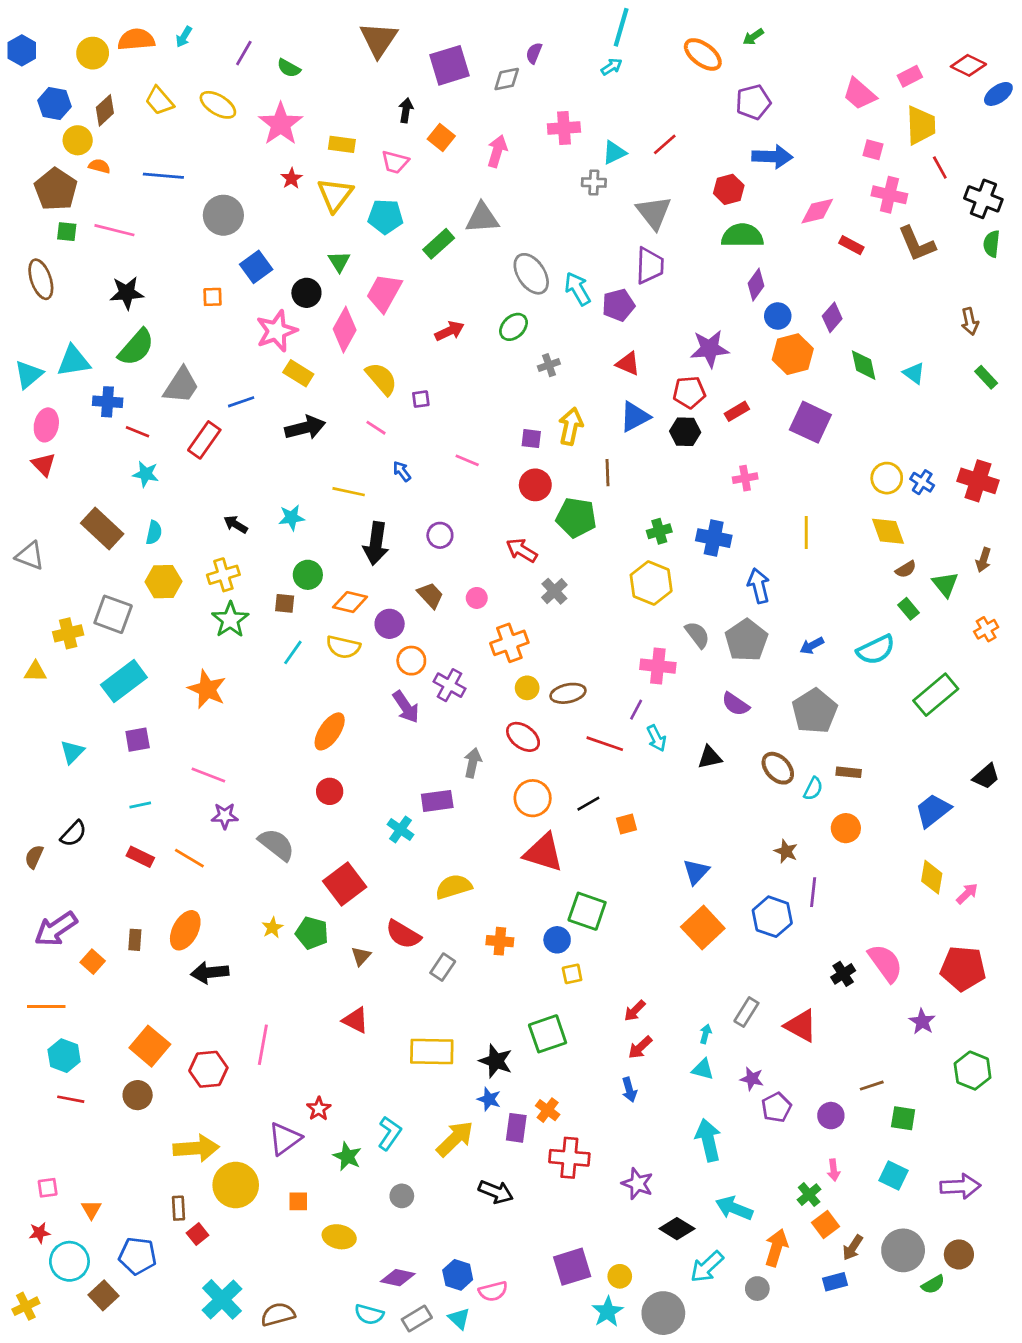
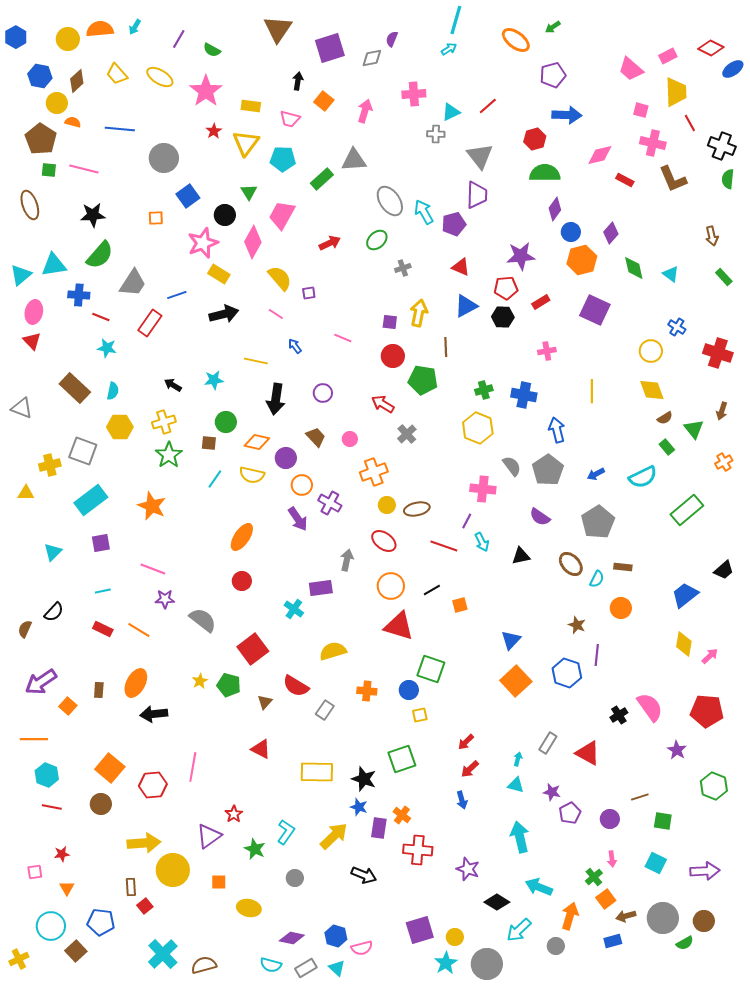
blue cross: (922, 482) -> (677, 327), moved
red star: (39, 1233) -> (62, 854), moved
brown arrow: (853, 1248) -> (626, 916), turned 42

